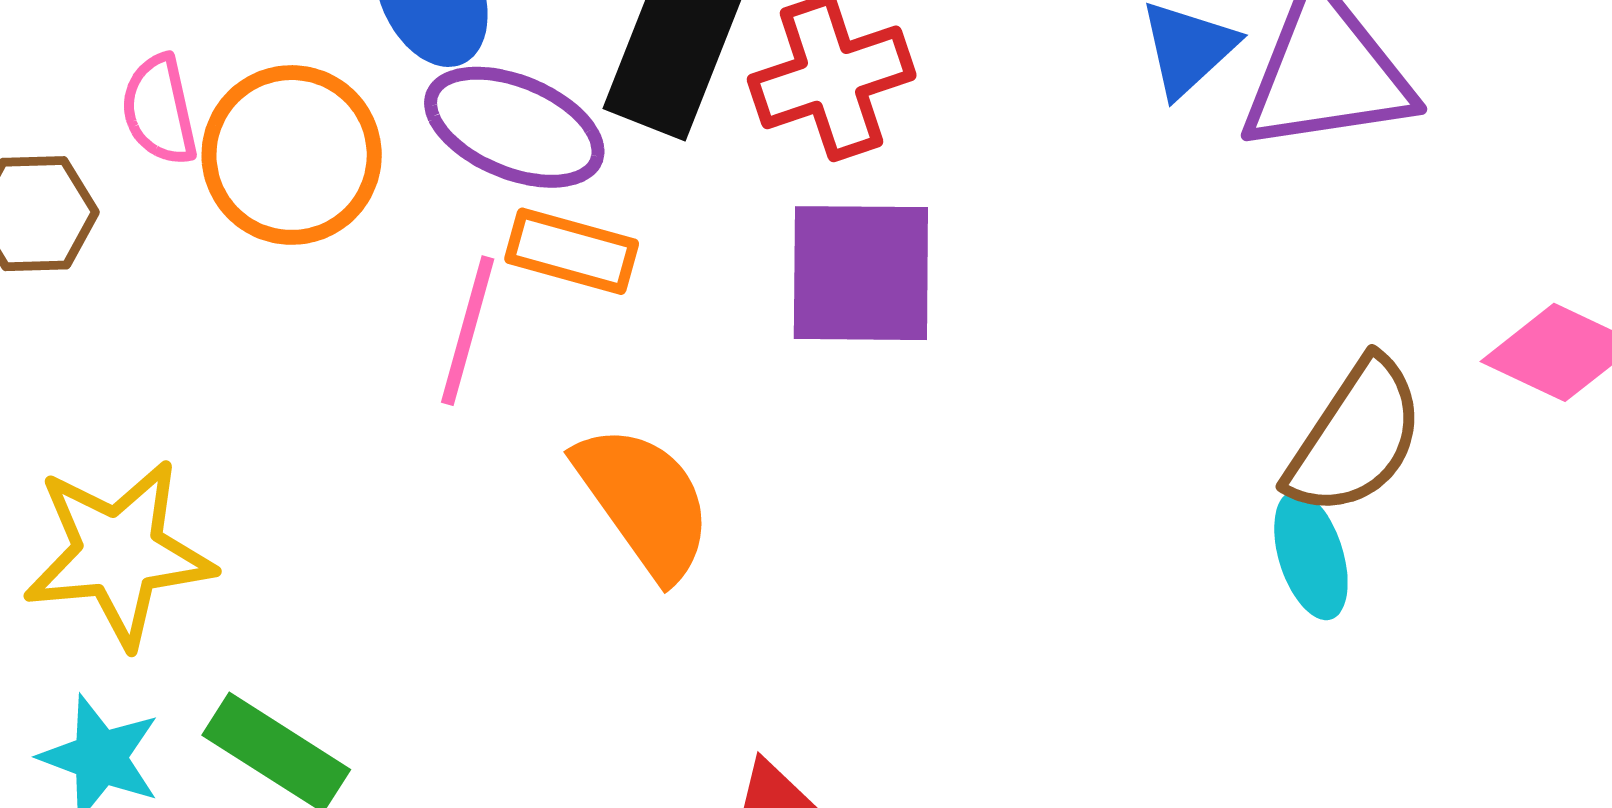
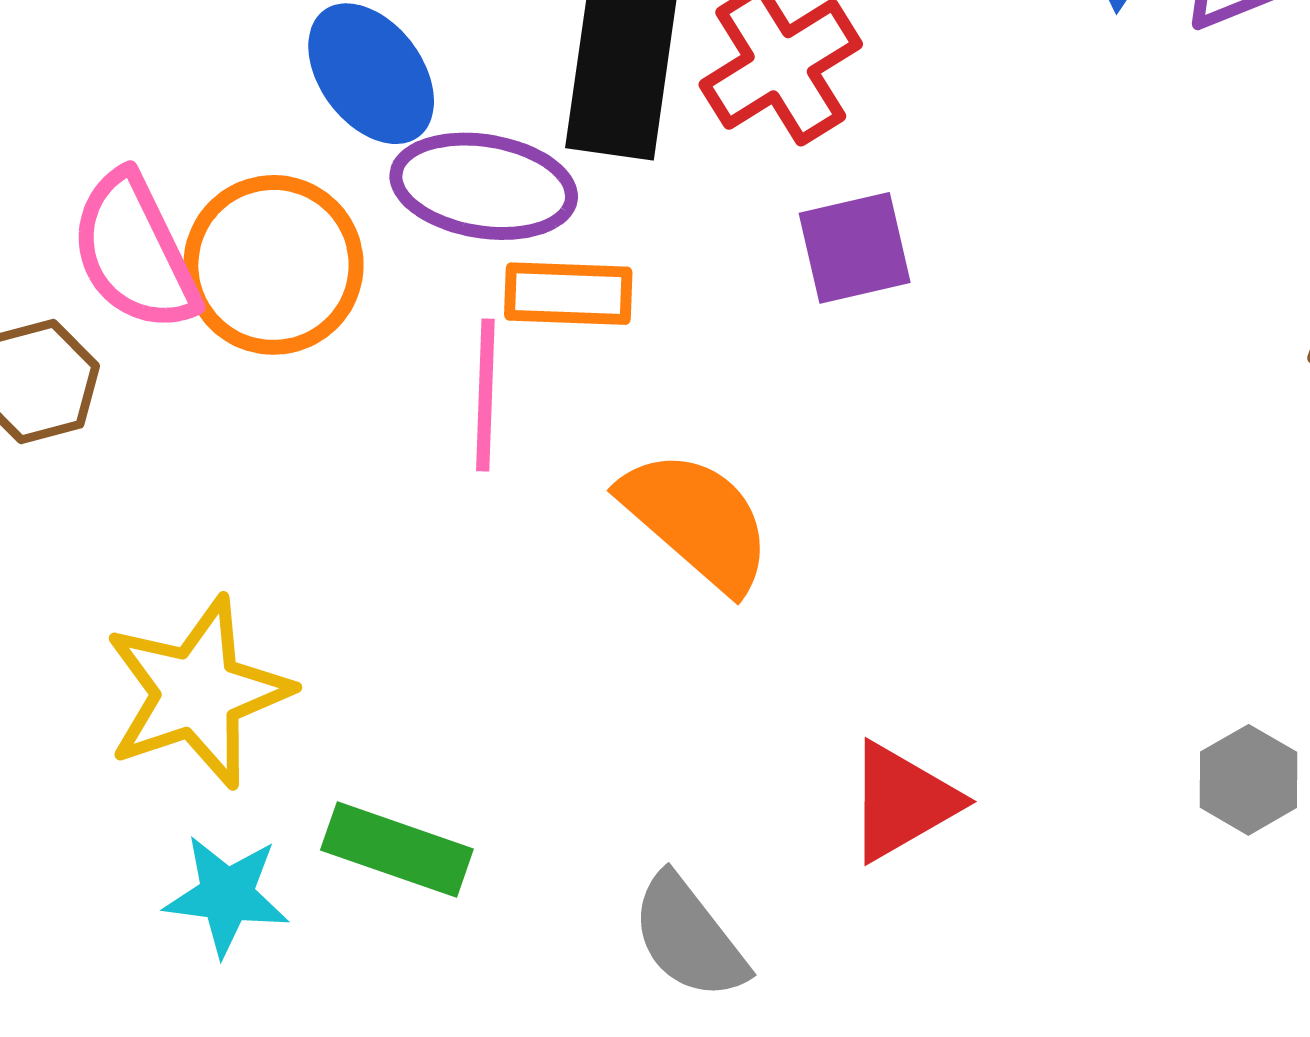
pink semicircle: (159, 110) -> (134, 252), size x1.5
purple square: (861, 273) -> (855, 248), size x0.7

